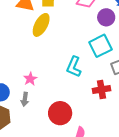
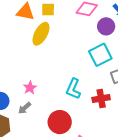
cyan L-shape: (74, 67) -> (73, 89), moved
gray arrow: (25, 99) -> (24, 108), turned 40

